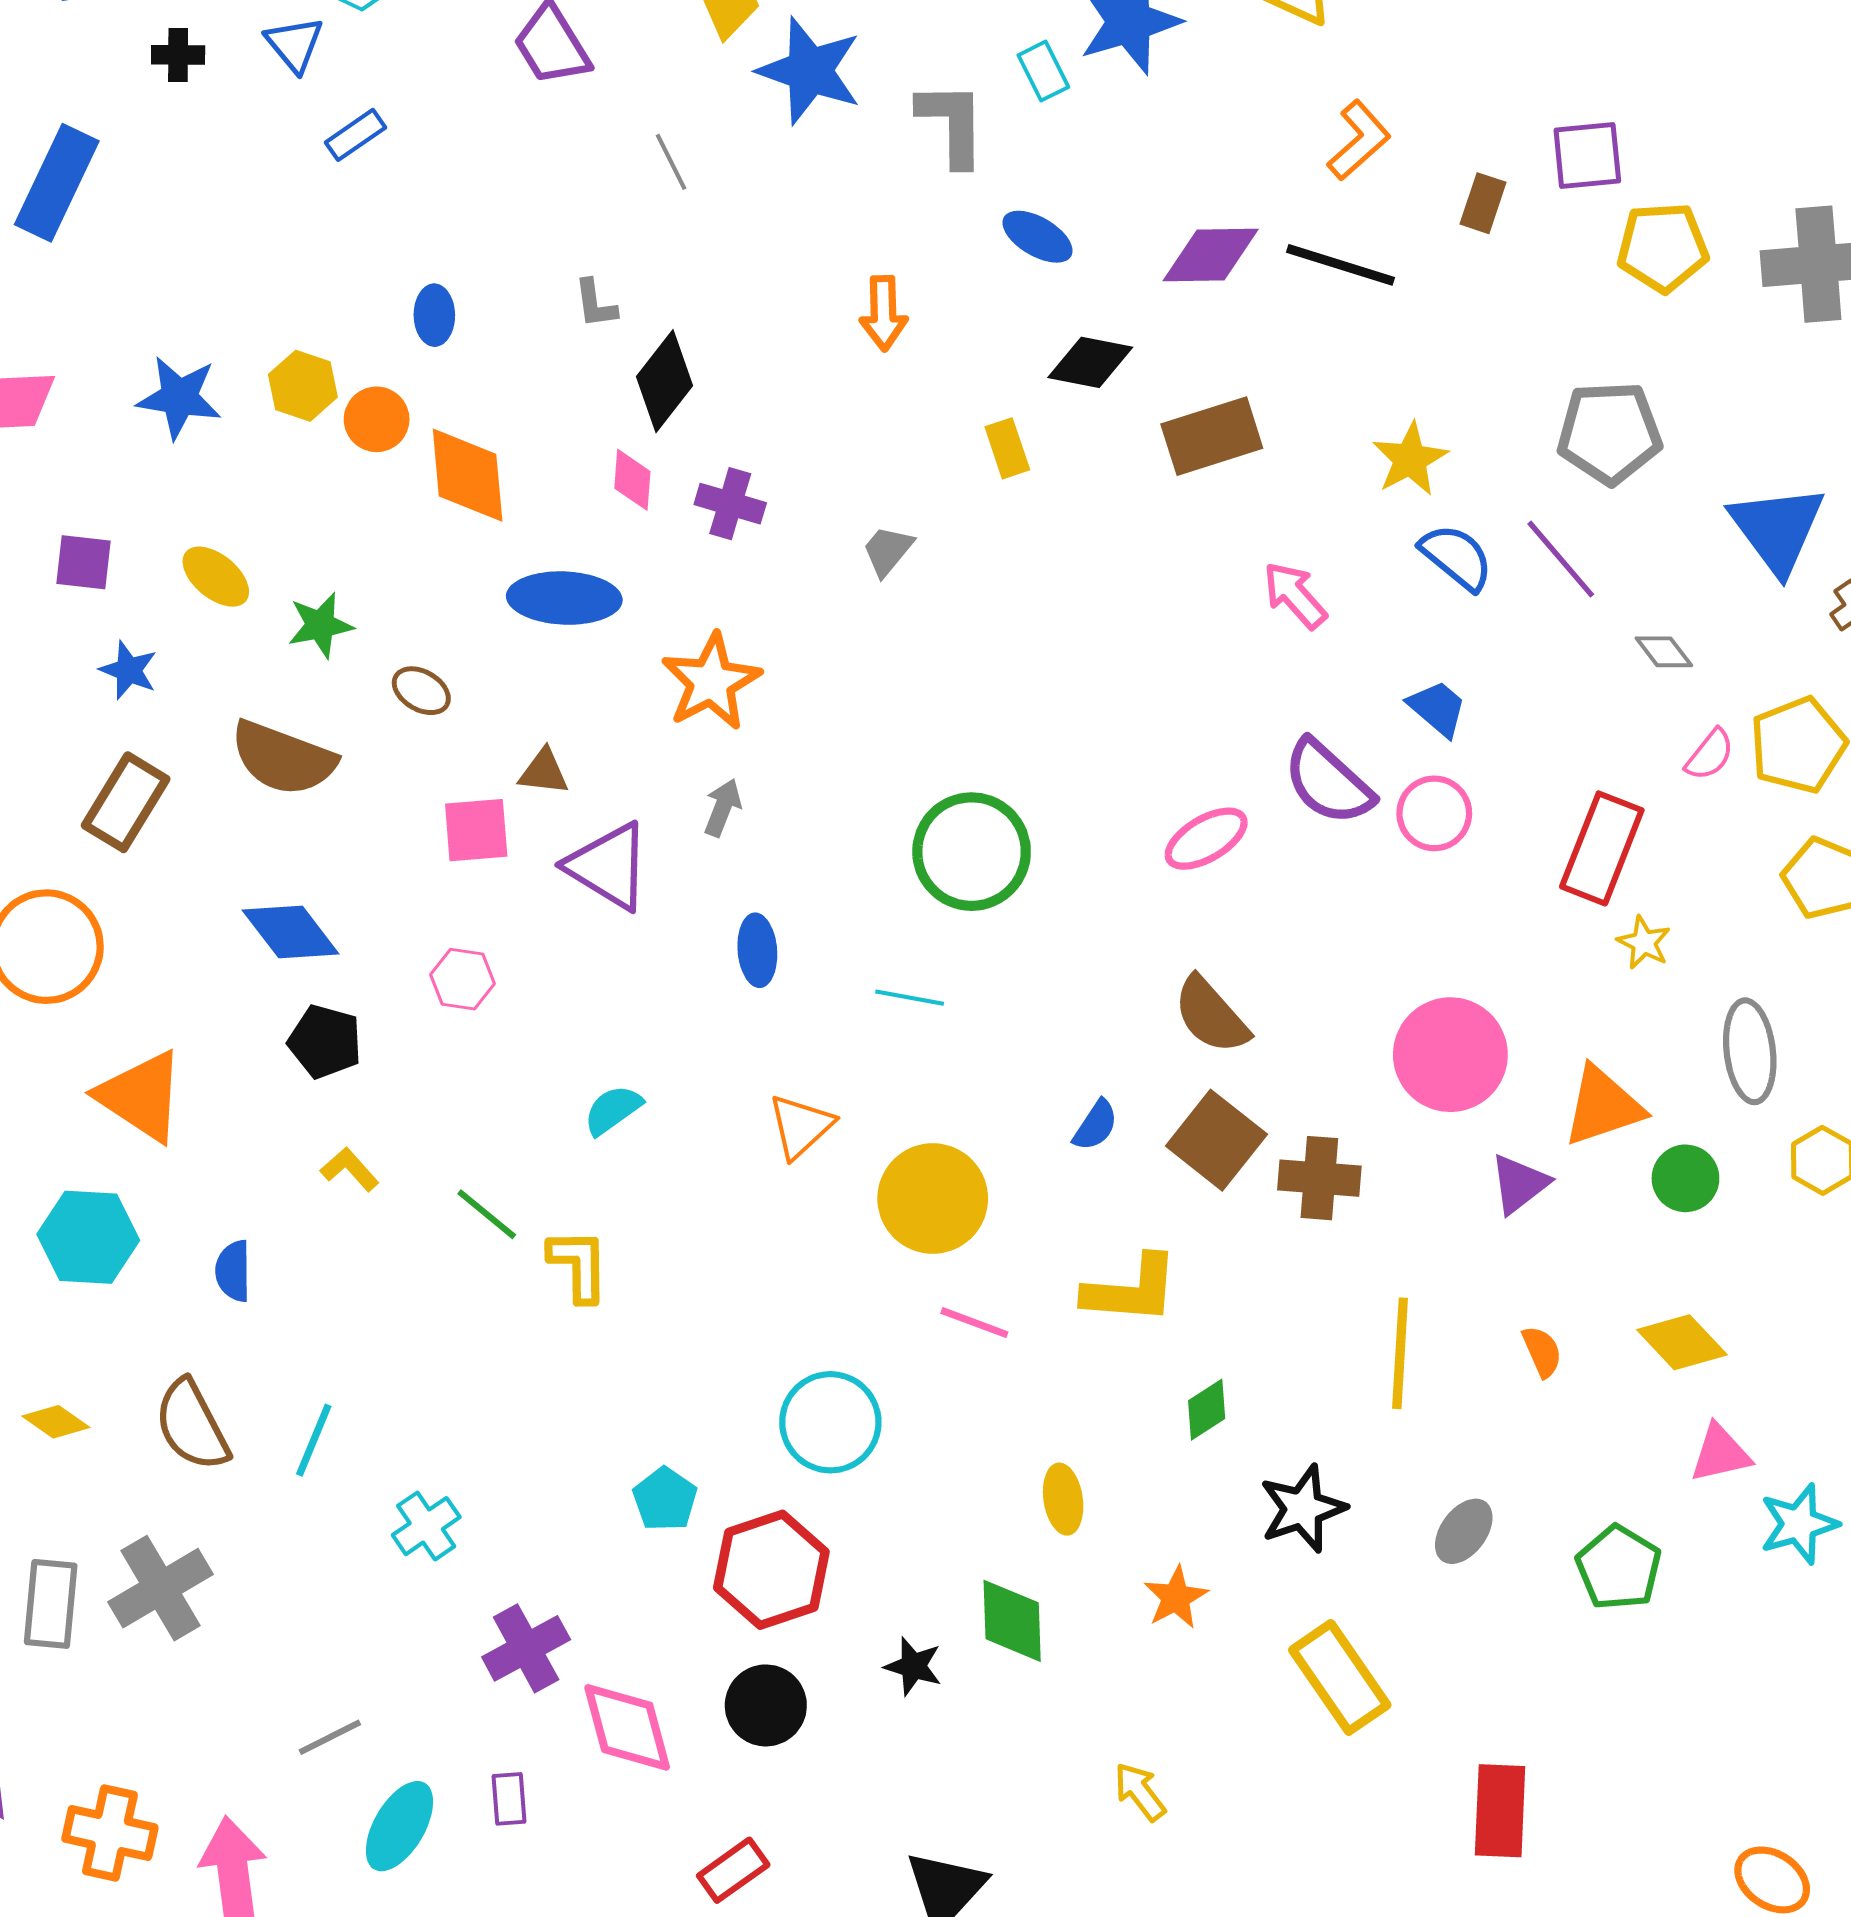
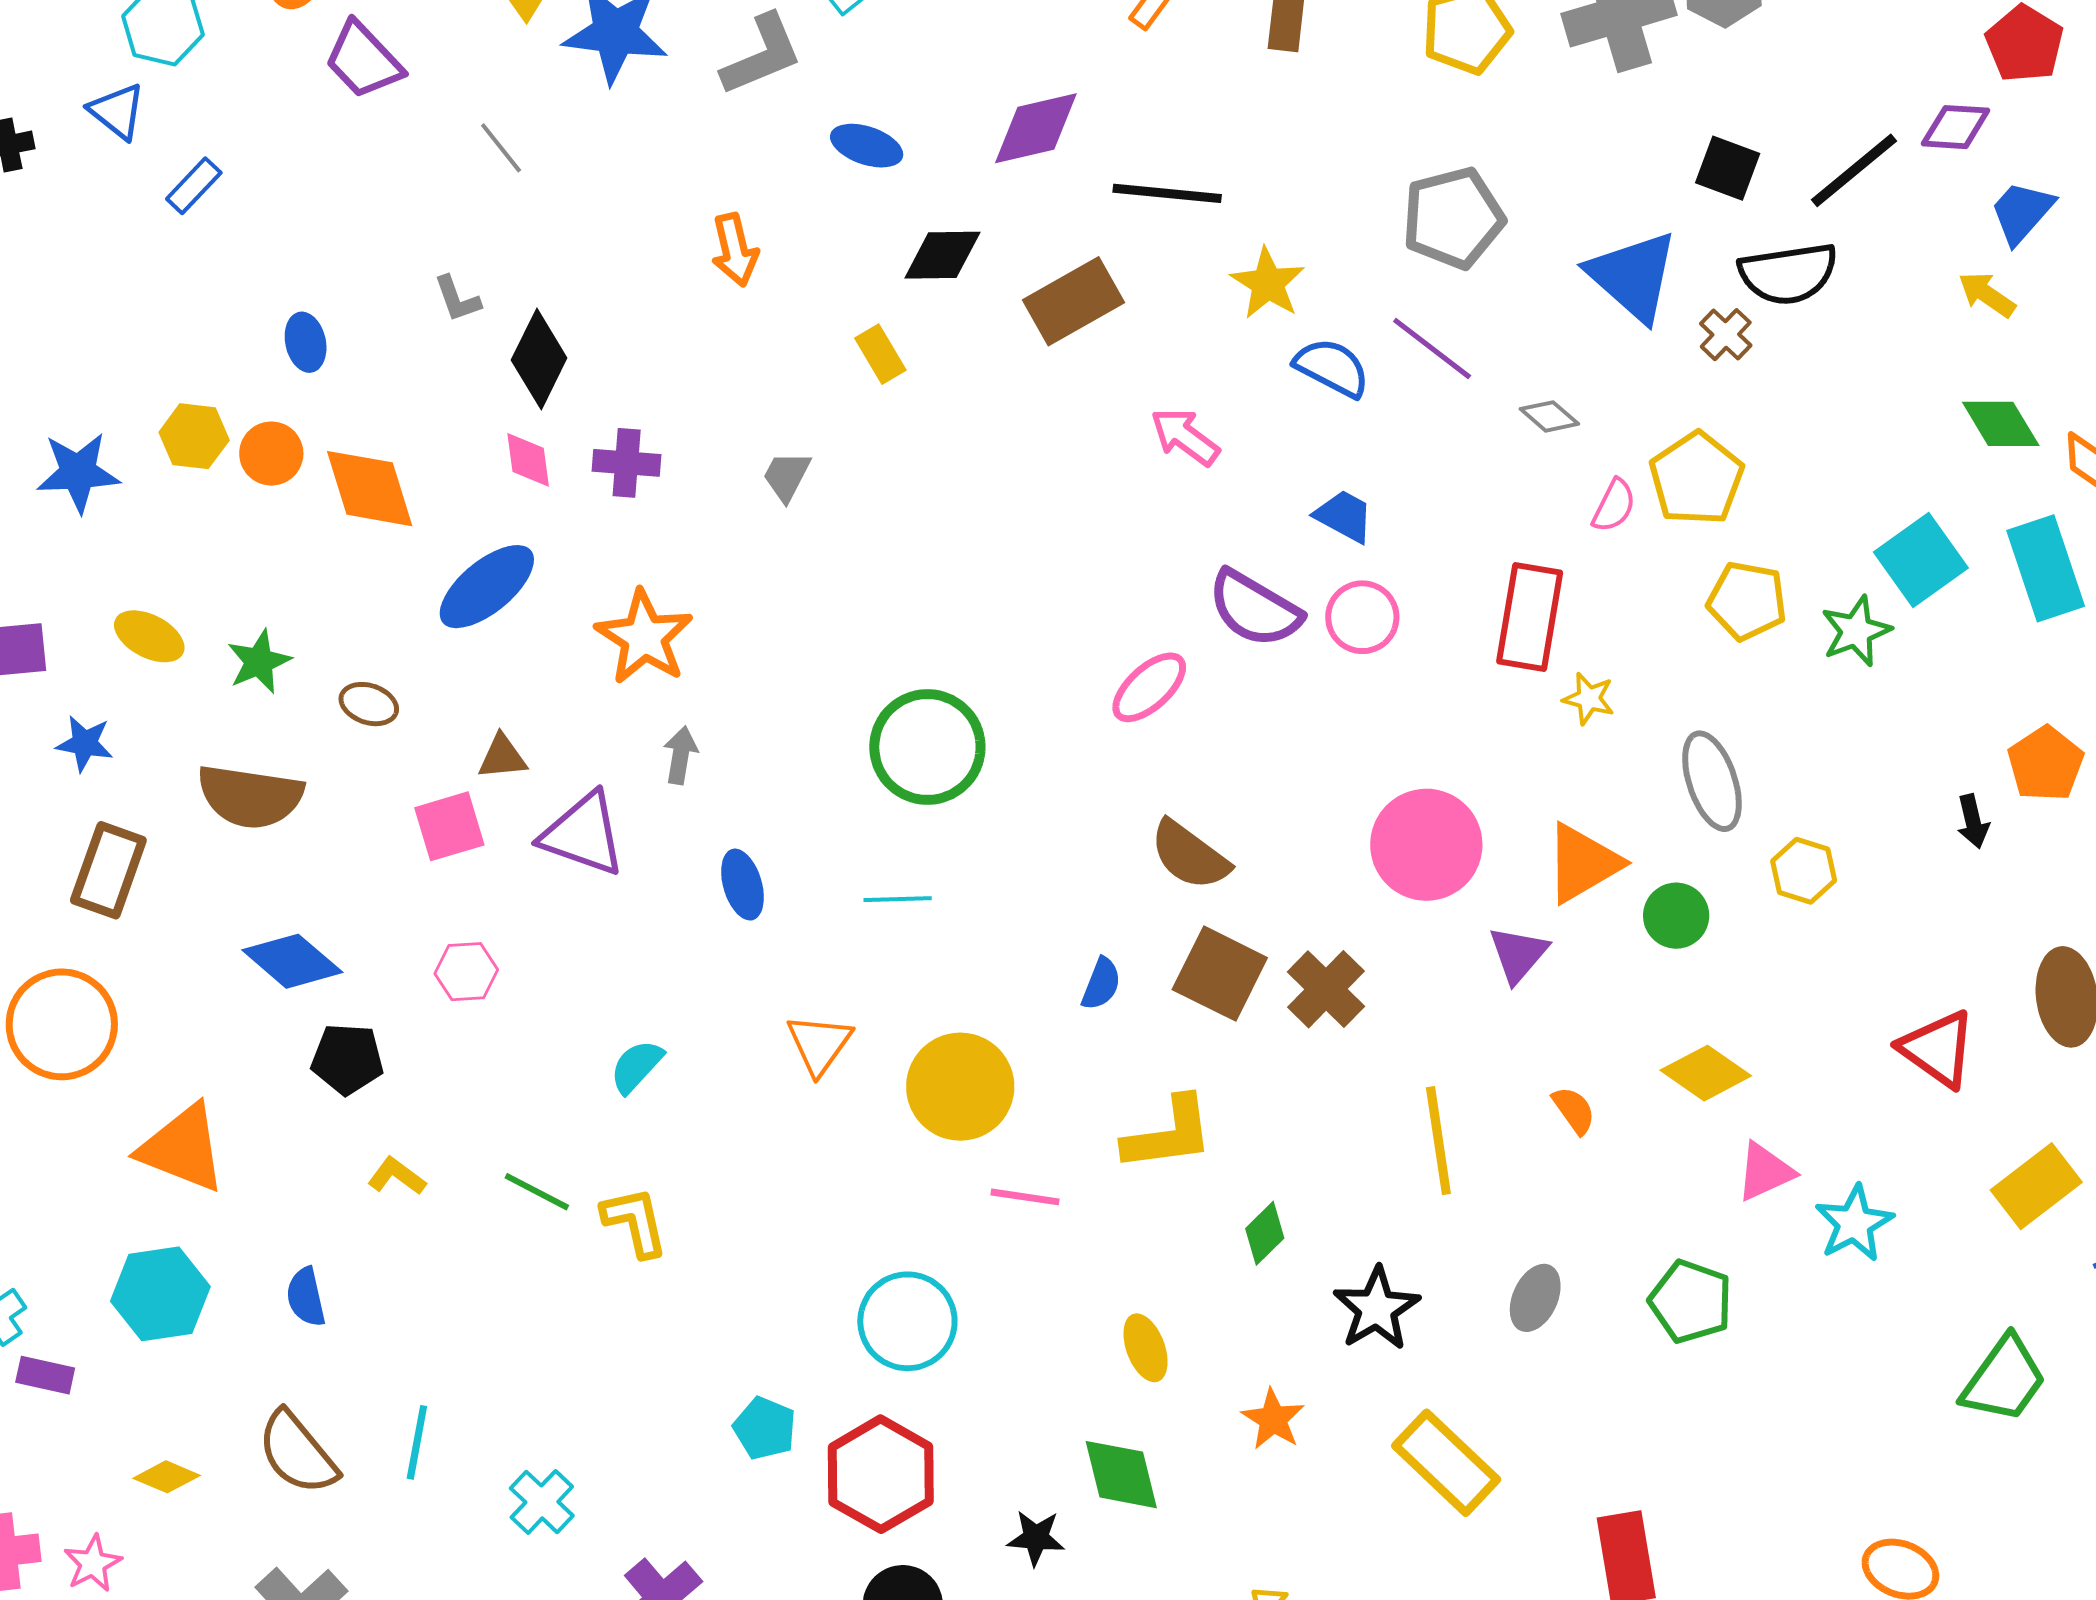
gray L-shape: (952, 124) -> (762, 55), turned 80
black line: (1341, 265) -> (1167, 193), moved
blue ellipse: (564, 598) -> (487, 587), turned -30
brown cross: (1319, 1178) -> (1326, 989), turned -38

